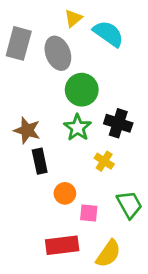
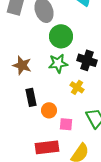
green star: (78, 128) -> (58, 63), turned 30
black rectangle: (40, 161) -> (31, 97), moved

